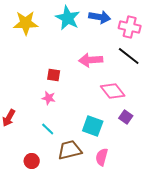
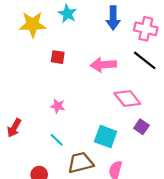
blue arrow: (100, 17) -> (113, 18), turned 80
cyan star: (68, 18) -> (67, 14), moved, size x0.7
red square: (54, 75) -> (58, 57), moved

